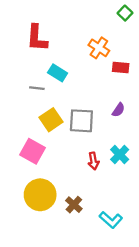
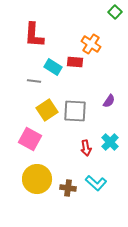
red rectangle: (121, 67) -> (75, 62), moved
brown cross: (74, 205) -> (68, 188), turned -35
cyan L-shape: (111, 220) -> (96, 183), moved

